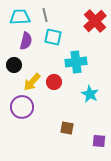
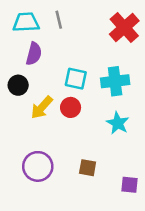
cyan square: (53, 37) -> (76, 79), moved
cyan cross: (76, 62) -> (115, 81), moved
purple circle: (22, 107) -> (38, 166), moved

